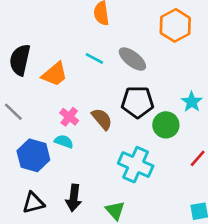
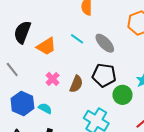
brown semicircle: (102, 119) -> (76, 84), turned 54
cyan semicircle: (64, 141) -> (45, 108), moved

